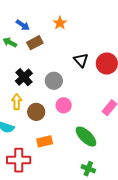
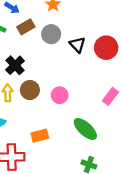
gray circle: (54, 81) -> (51, 34), moved
brown circle: (36, 112) -> (30, 90), moved

